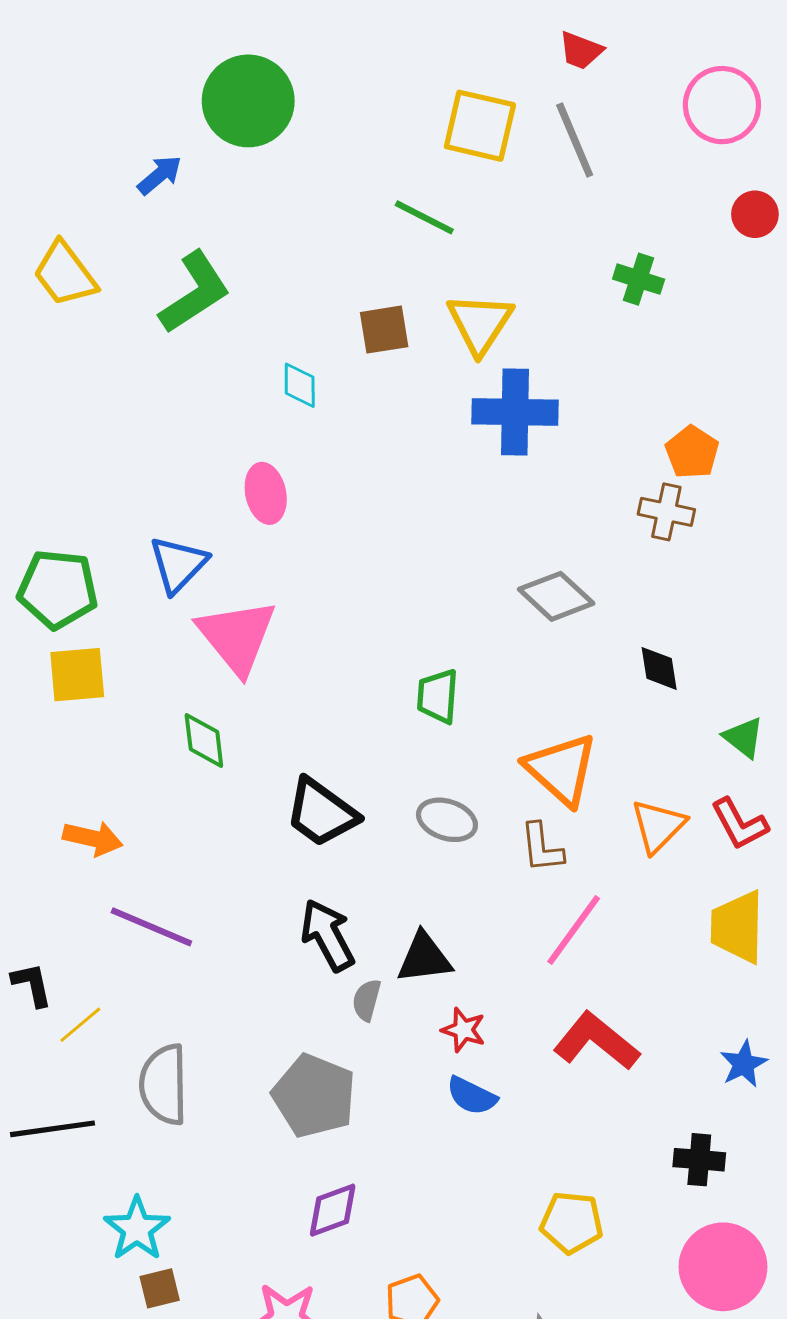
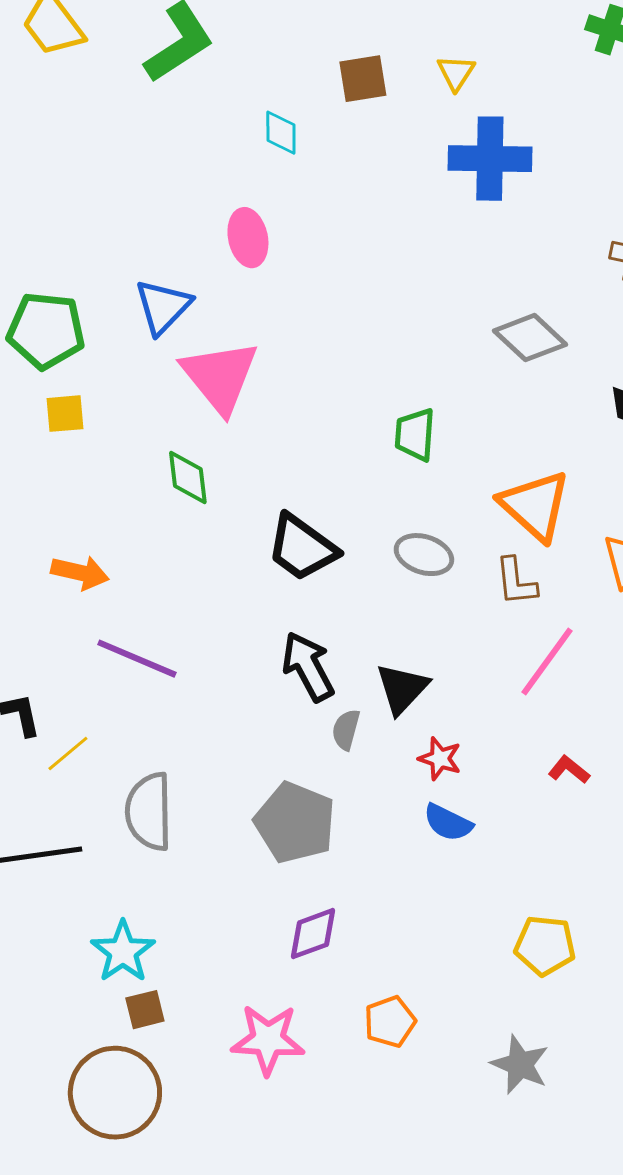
yellow triangle: (480, 323) -> (456, 73), size x0.6
yellow square: (77, 675) -> (65, 414), size x0.7
black triangle: (424, 958) -> (402, 689), turned -40
red L-shape: (596, 1041) -> (569, 770), size x0.5

